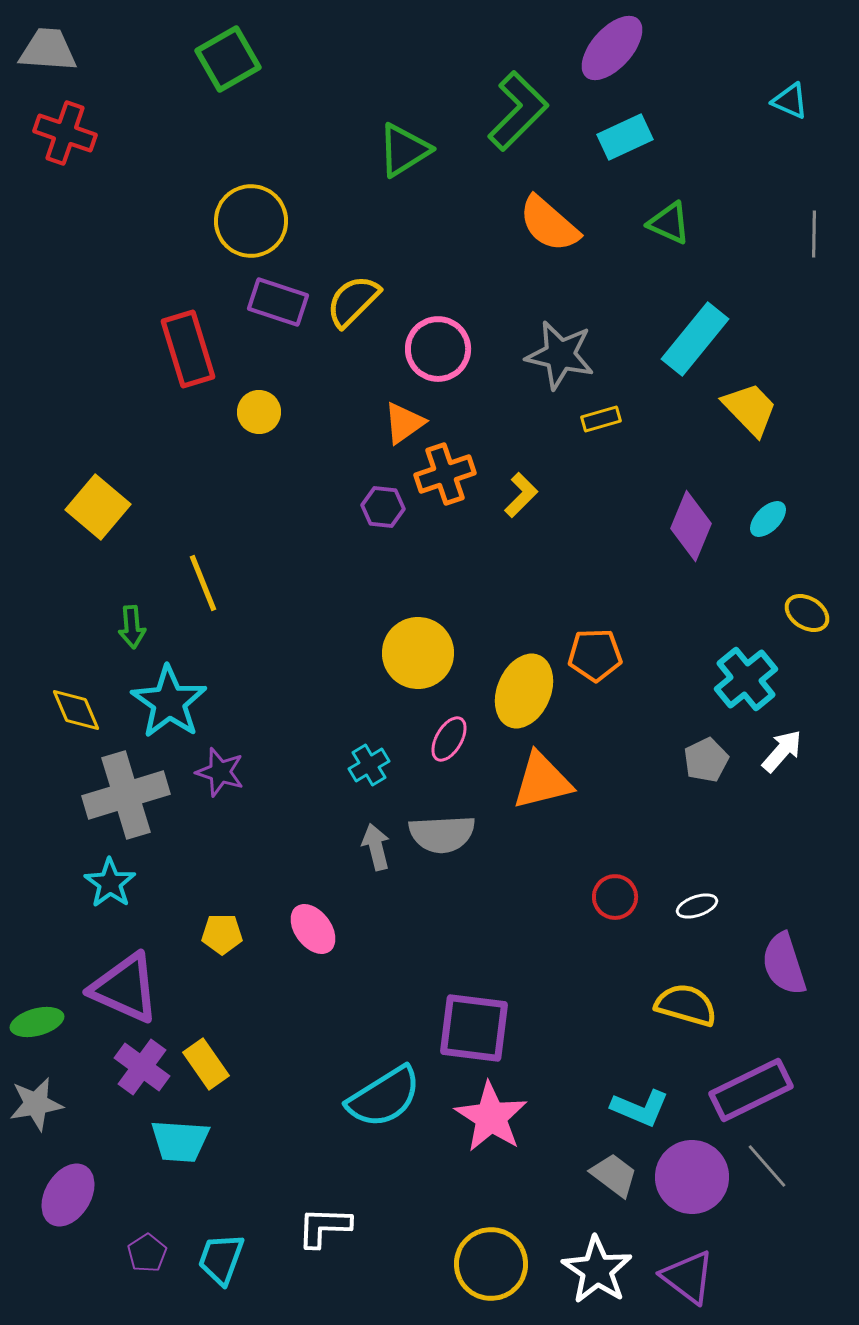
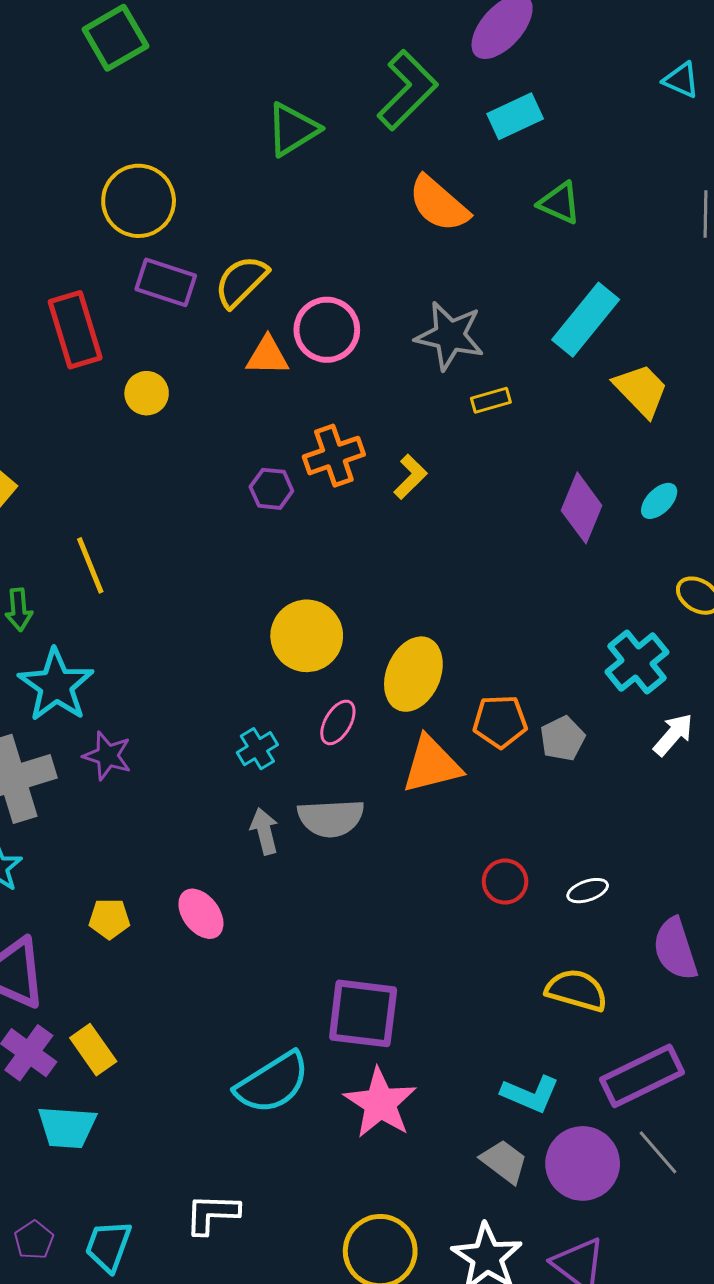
orange triangle: (404, 423) -> (267, 356), moved, turned 36
orange pentagon: (595, 655) -> (500, 721), moved
gray pentagon: (706, 760) -> (562, 739), moved

